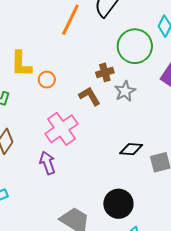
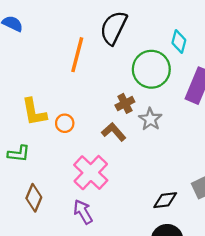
black diamond: (131, 149) -> (165, 200), moved

